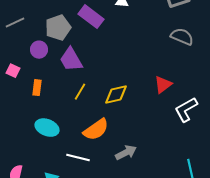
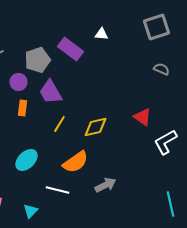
gray semicircle: (182, 37) -> (161, 69), size x0.7
red triangle: (163, 85) -> (142, 117), turned -48
orange rectangle: (37, 88) -> (22, 108), moved
cyan ellipse: (47, 128) -> (26, 160), turned -65

